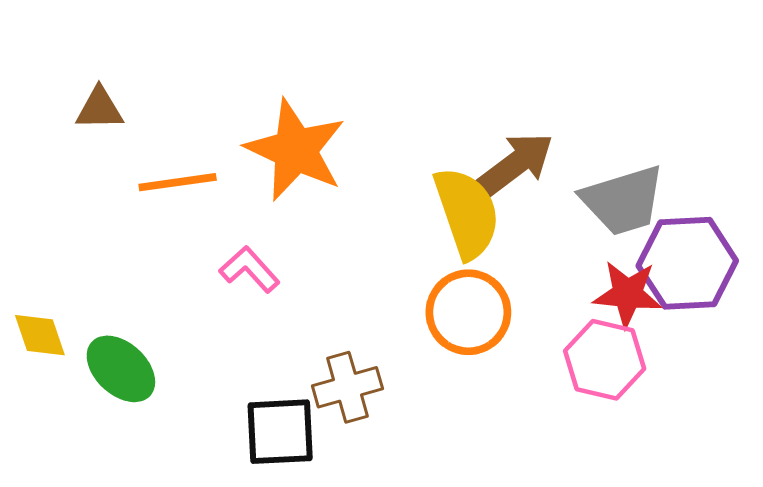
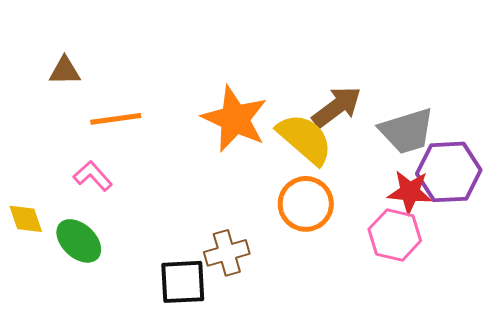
orange star: (295, 150) -> (235, 119), moved
yellow semicircle: (467, 213) -> (305, 139), turned -30
pink L-shape: (250, 269) -> (93, 176), moved

